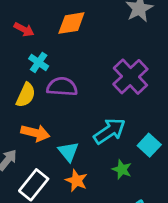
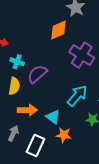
orange diamond: (71, 23) -> (59, 30), moved
purple semicircle: (62, 87) -> (37, 74), turned -30

